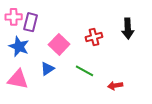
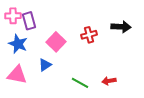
purple rectangle: (31, 22) -> (29, 21), turned -30
black arrow: (128, 29) -> (121, 27), turned -84
green line: (84, 71) -> (80, 83), moved

